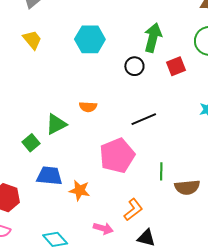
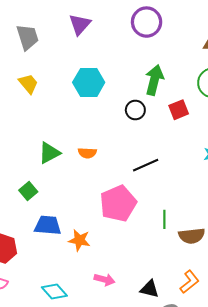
green triangle: (56, 124) -> (49, 153), moved
orange L-shape: (133, 210) -> (189, 282), moved

